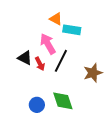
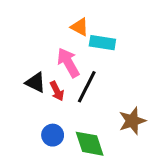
brown star: (93, 73) -> (132, 121), moved
blue circle: (37, 105) -> (53, 135), moved

